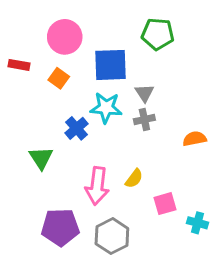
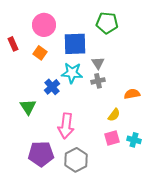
red rectangle: (19, 65) -> (13, 44), turned 56
yellow semicircle: (134, 179) -> (114, 115), moved
cyan cross: (197, 223) -> (134, 140), moved

